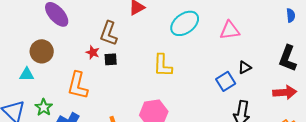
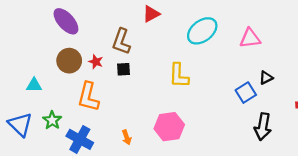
brown circle: (42, 51) -> (69, 61), moved
red star: (93, 52) -> (96, 62), moved

